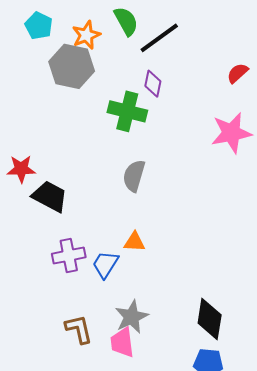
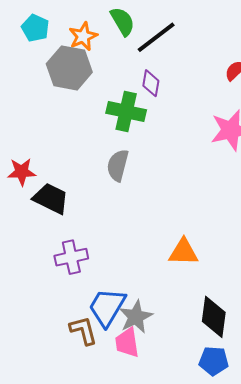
gray semicircle: (134, 176) -> (118, 165), moved
orange triangle: (135, 242) -> (183, 252), moved, size x1.4
blue trapezoid: (105, 264) -> (107, 307), moved, size x1.4

